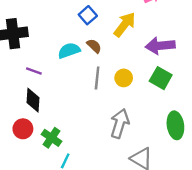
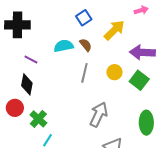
yellow circle: (124, 78) -> (114, 72), moved

